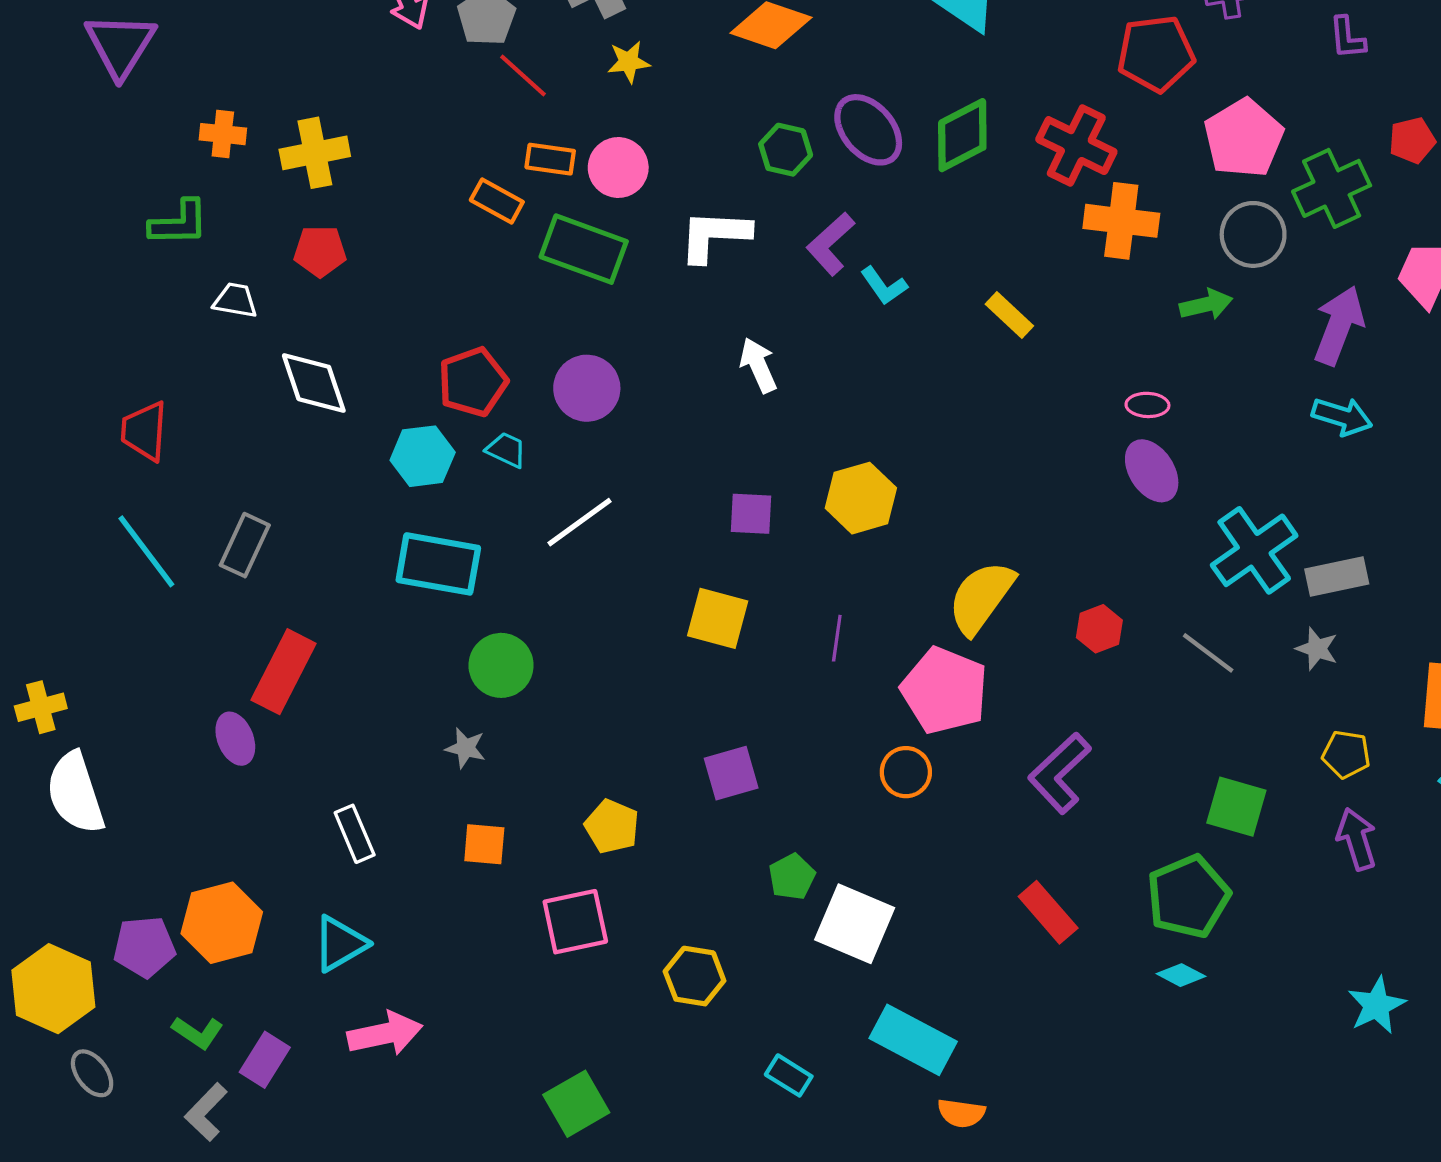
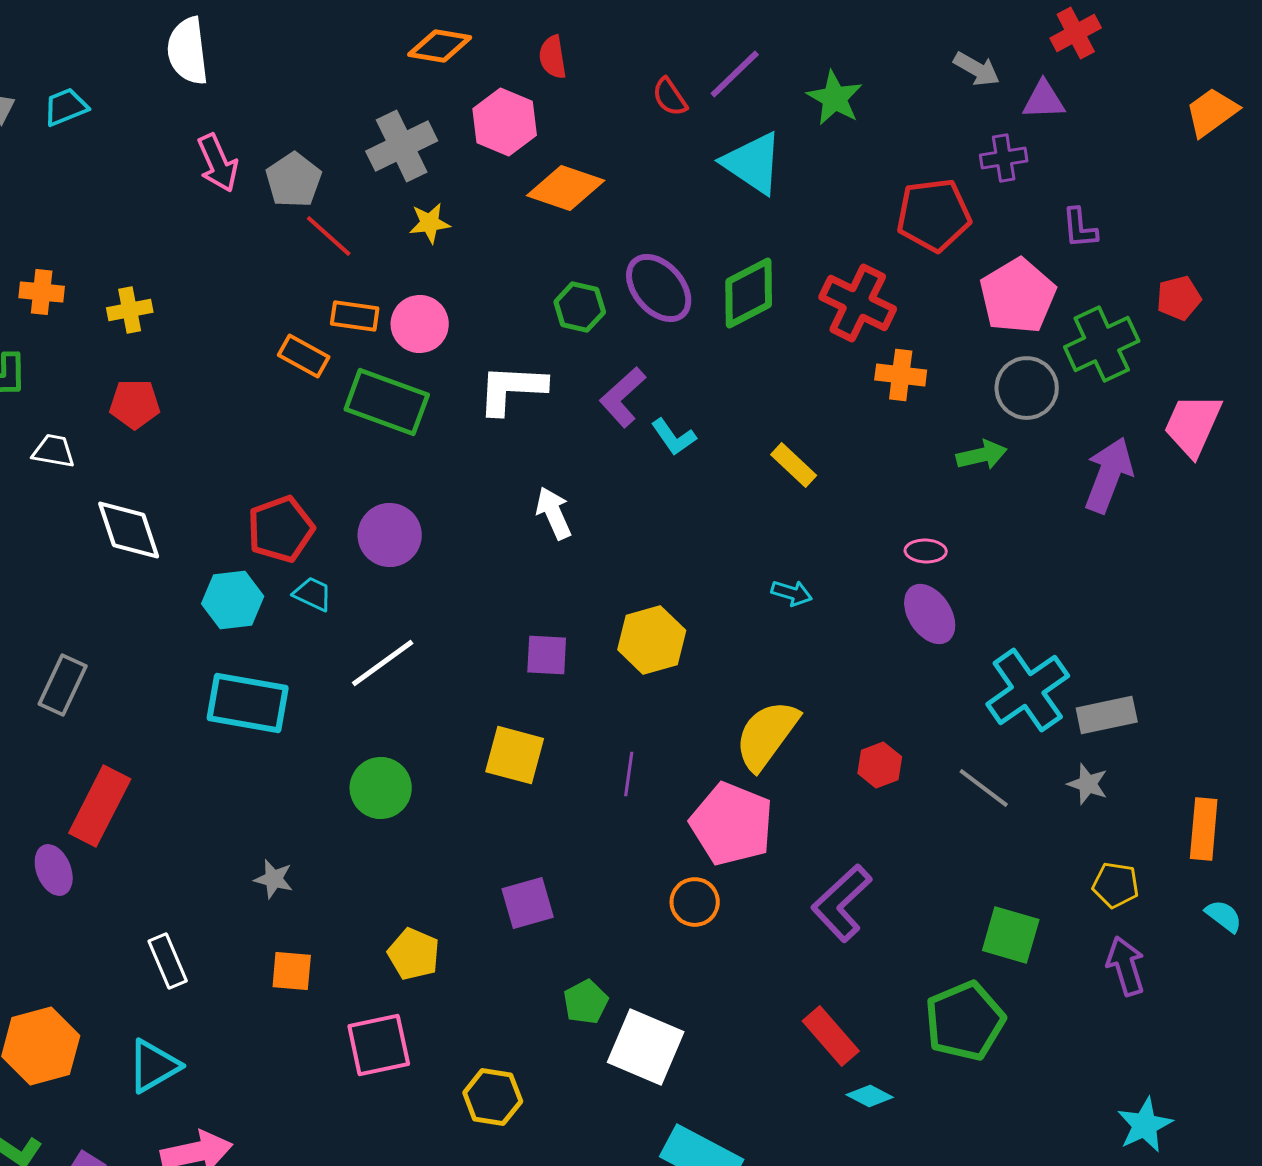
purple L-shape: (1347, 38) -> (1080, 228), moved
yellow cross: (315, 153) -> (130, 310), size x0.7
orange cross: (1121, 221) -> (901, 375), size x0.7
cyan arrow: (1342, 416) -> (792, 593), moved, size x0.7
green circle: (501, 665) -> (381, 788), moved
cyan diamond: (1181, 975) -> (870, 1096), moved

